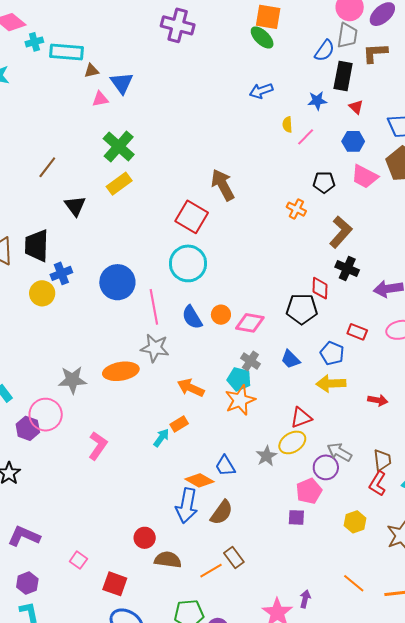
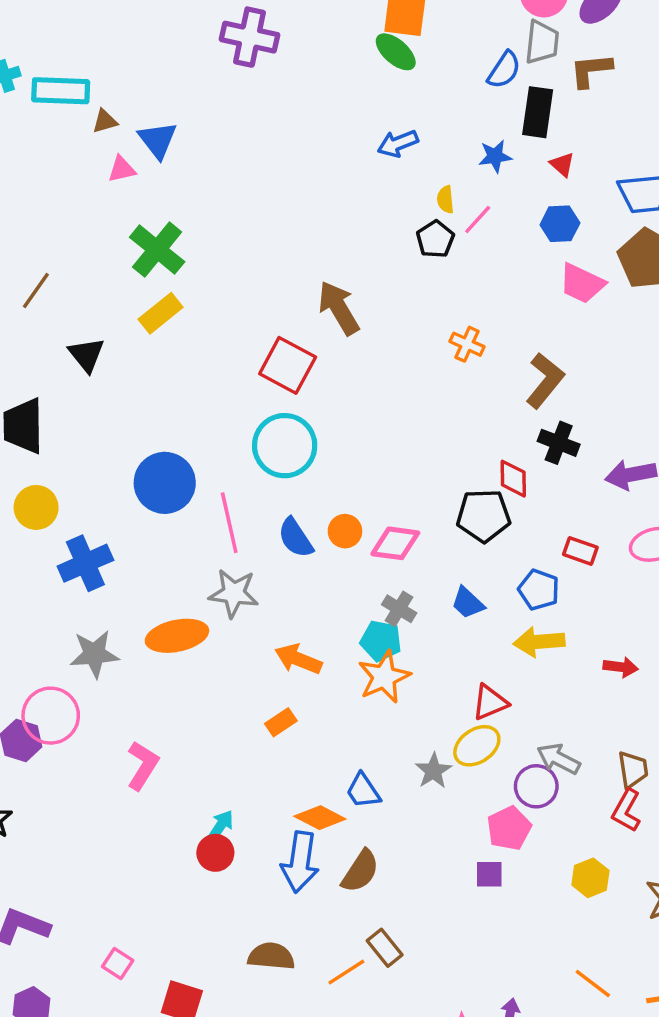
black pentagon: (324, 182) -> (435, 239), moved, turned -30
blue cross: (61, 273) -> (85, 563), moved, size x1.4
cyan arrow: (161, 438) -> (220, 826), moved
red circle: (145, 538) -> (215, 853), moved

